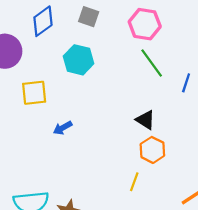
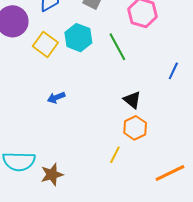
green line: (152, 63) -> (117, 47), moved
yellow square: (34, 93) -> (45, 44), moved, turned 35

